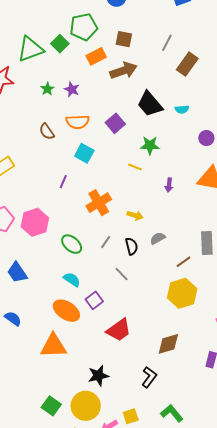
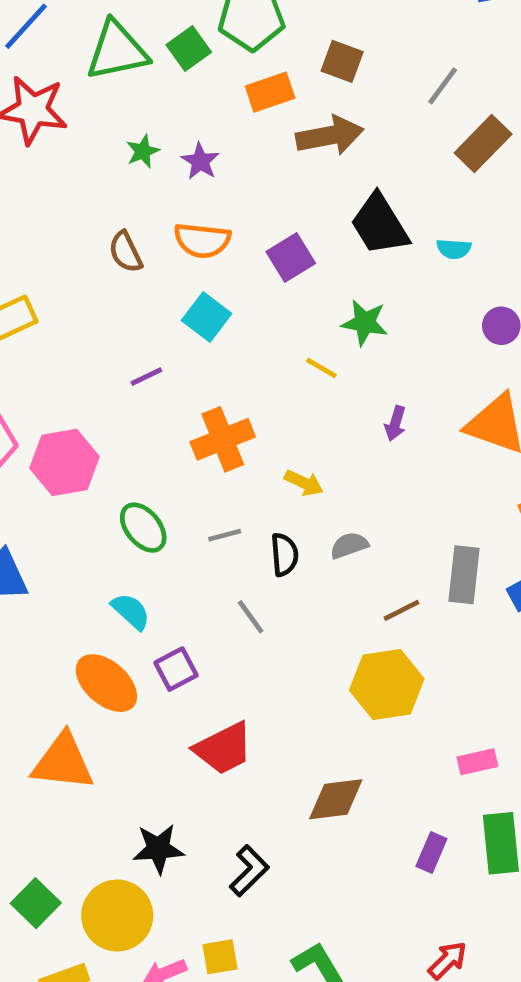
purple line: (63, 182) -> (146, 377), turned 32
gray line: (106, 242) -> (225, 535), turned 32
black L-shape: (149, 377) -> (249, 871), moved

